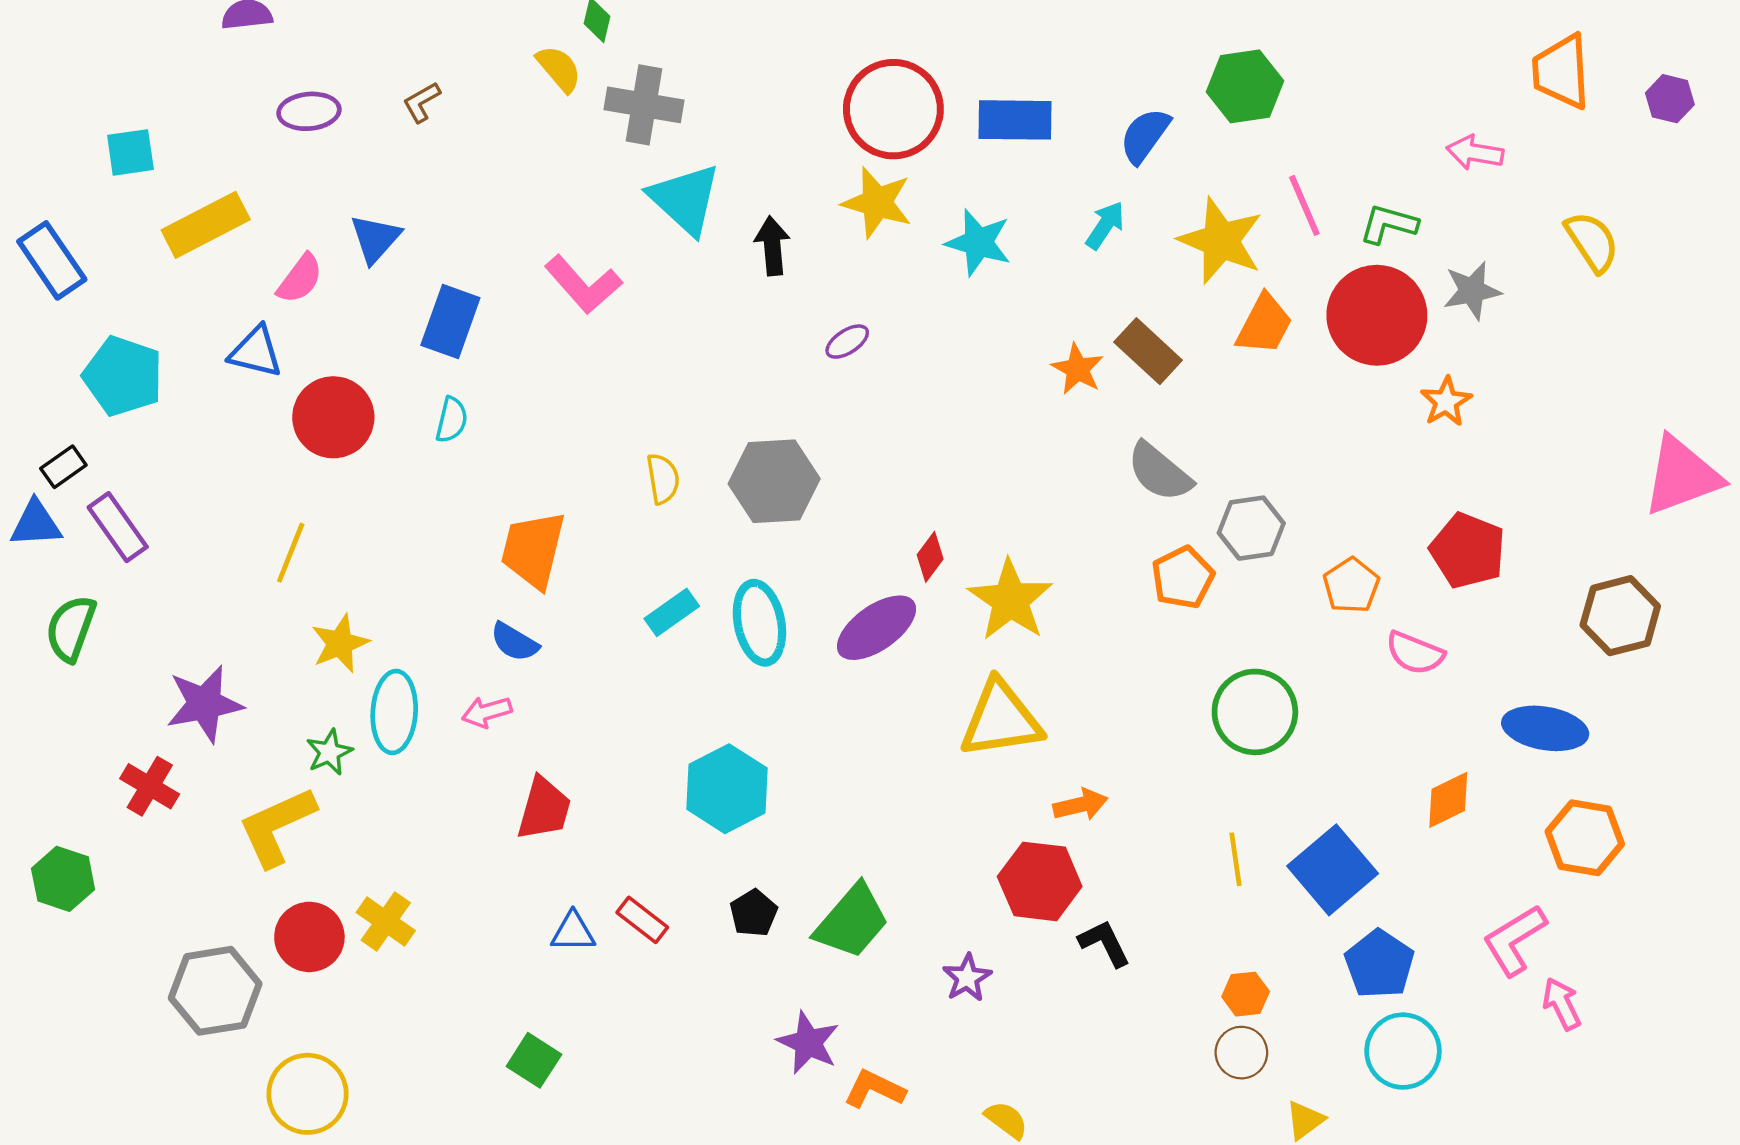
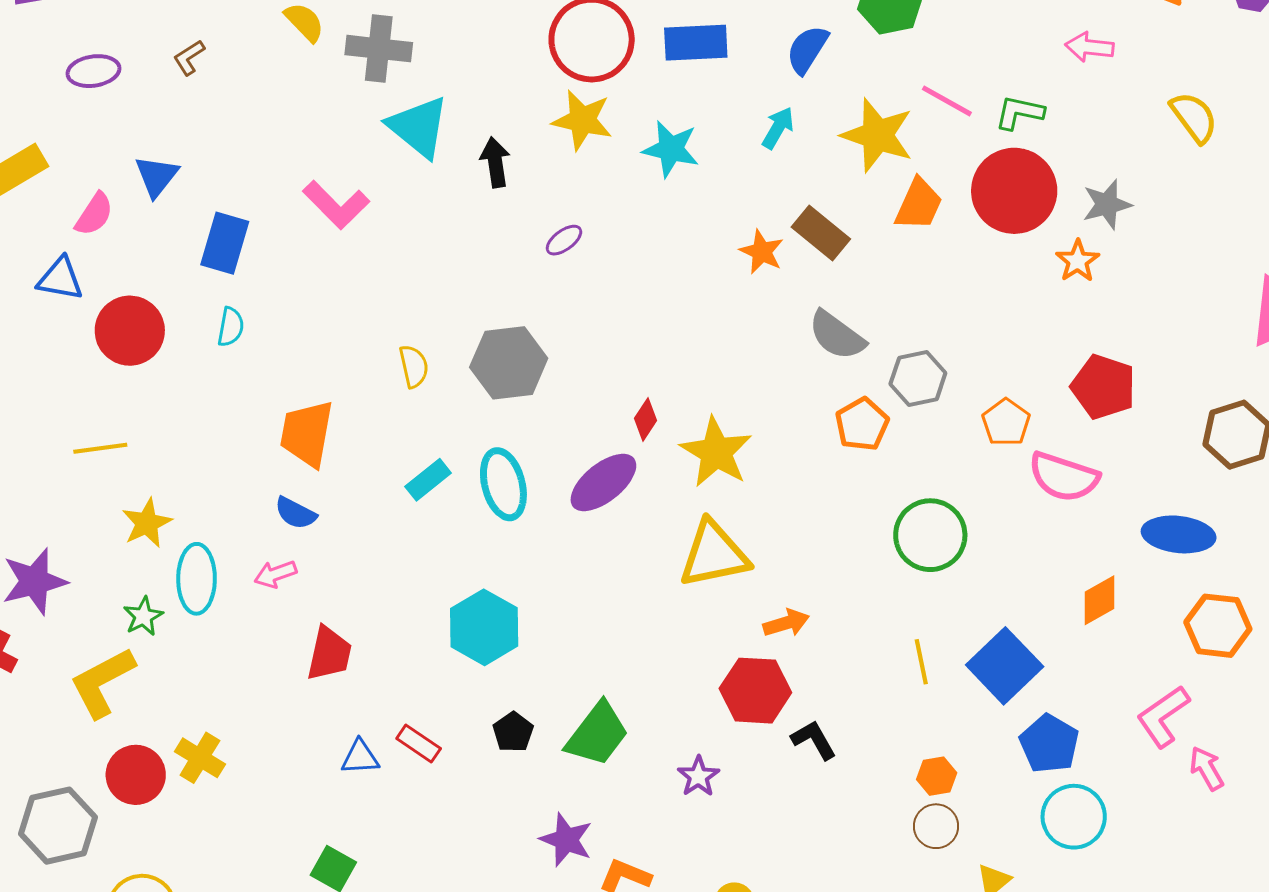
pink line: (1304, 205) -> (947, 101), turned -34
gray star: (1472, 291) -> (1107, 204), moved
yellow line: (291, 553) -> (100, 448), turned 64
pink semicircle: (1415, 653) -> (1064, 477), size x1.4

